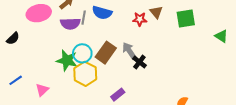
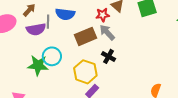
gray arrow: (129, 51) -> (107, 32), moved
brown rectangle: (106, 53) -> (85, 36), moved, turned 40
yellow hexagon: (85, 74) -> (85, 72), moved

